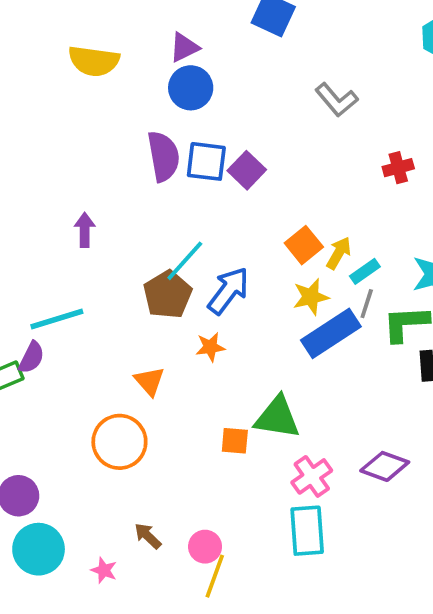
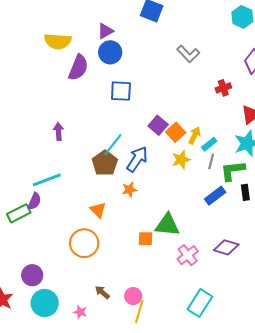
purple semicircle: (163, 156) -> (78, 68), moved, turned 36
purple square: (247, 170) -> (158, 125), moved
blue rectangle: (331, 333) -> (215, 196), moved, size x0.7
cyan rectangle: (307, 531) -> (200, 303), moved, turned 40

